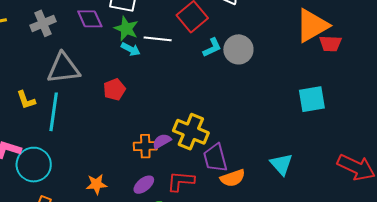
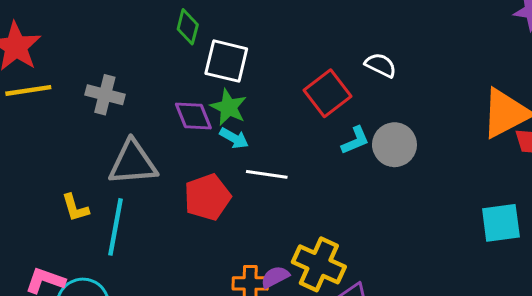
purple diamond: (90, 19) -> (193, 116), moved
gray cross: (43, 23) -> (105, 95), turned 35
white line: (158, 39) -> (267, 174), moved
red pentagon: (114, 89) -> (207, 197), size x1.4

